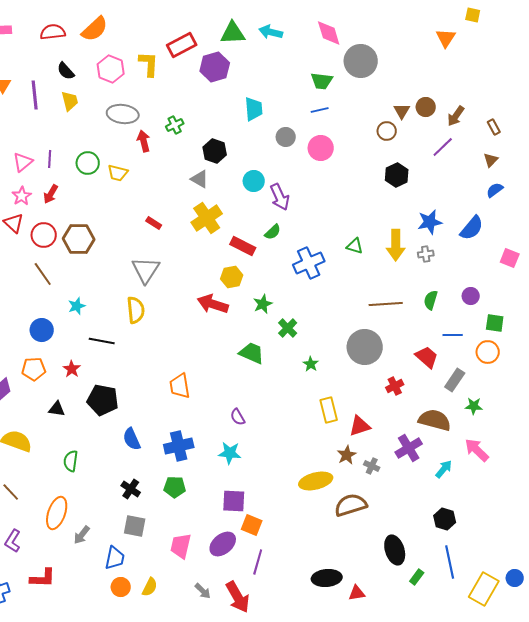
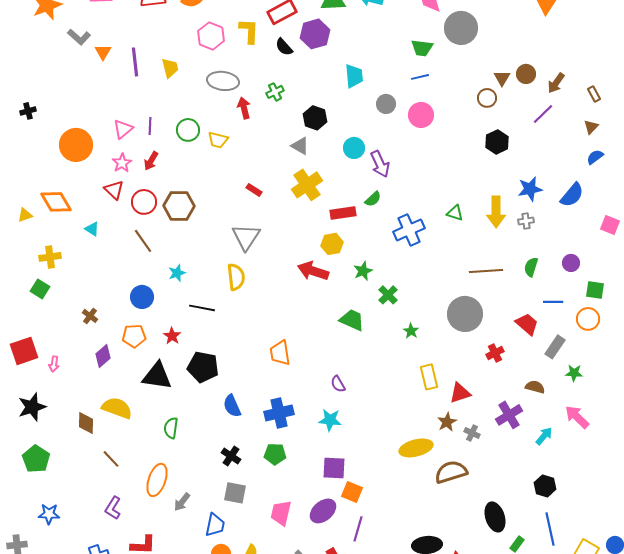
black semicircle: (66, 71) -> (284, 47), moved
red rectangle: (243, 246) -> (343, 213), turned -35
black triangle: (57, 409) -> (157, 376), size x1.8
brown semicircle: (435, 420) -> (535, 387), size x0.6

